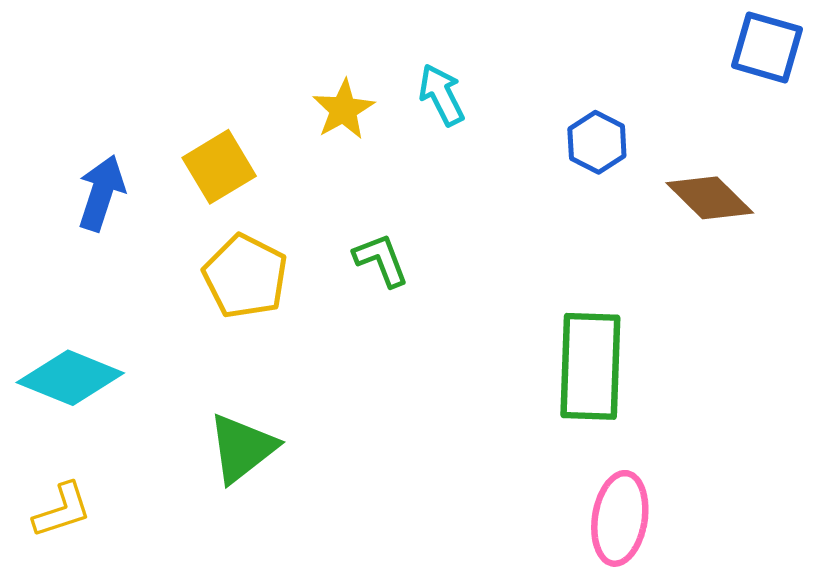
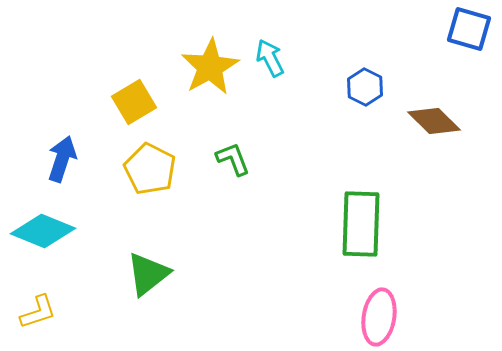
yellow star: (343, 110) -> (210, 67), size x1.5
blue arrow: (101, 193) -> (62, 159), moved

